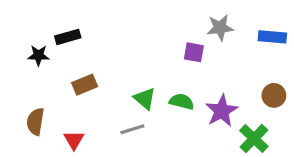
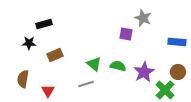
gray star: (220, 28) -> (143, 18), turned 30
blue rectangle: (272, 37) -> (177, 42), moved
black star: (38, 55) -> (29, 43), moved
brown circle: (274, 95) -> (178, 72), moved

